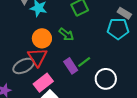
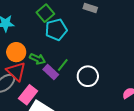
cyan pentagon: (118, 29) -> (56, 30), moved
green arrow: (66, 34) -> (38, 59), moved

